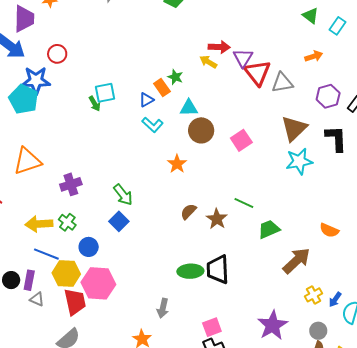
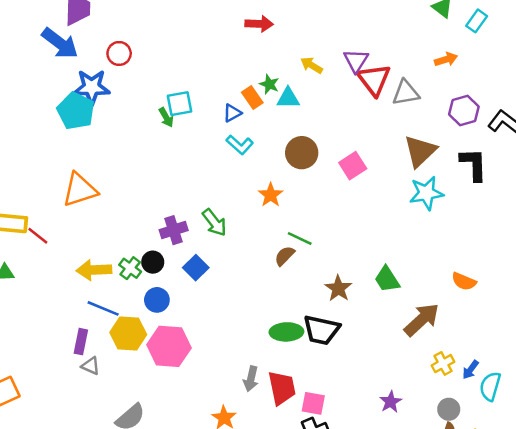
red arrow: (219, 47) -> (259, 24), moved
cyan triangle: (189, 108) -> (288, 98), moved
purple cross: (71, 184) -> (174, 230), moved
green arrow: (123, 195) -> (214, 222), moved
green line: (244, 203) -> (300, 239), moved
brown star: (217, 219) -> (338, 288), moved
green trapezoid: (269, 229) -> (387, 279), turned -100
black trapezoid: (218, 269) -> (321, 330), turned -76
black circle: (11, 280) -> (153, 262), moved
red trapezoid: (75, 302) -> (282, 388), moved
purple star: (273, 325) -> (391, 402), size x0.6
pink square: (212, 327) -> (313, 403), turned 30

